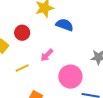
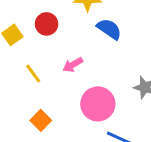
yellow line: (22, 68) -> (33, 74), turned 64

